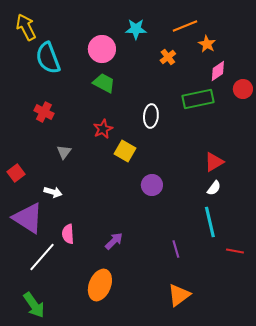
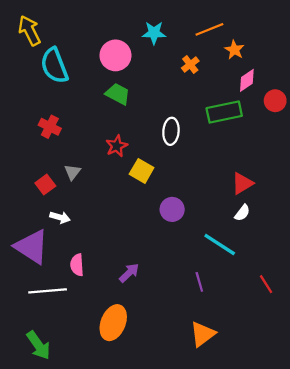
red square: (16, 173) -> (45, 184), moved
cyan line: (210, 222) -> (220, 245), moved, turned -44
red line: (235, 251) -> (266, 284), turned 48
white line: (42, 257) -> (48, 291), turned 44

